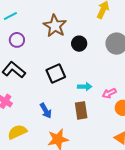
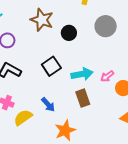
cyan arrow: (85, 87) -> (82, 74), size x1.5
yellow semicircle: (17, 132) -> (23, 117), moved

